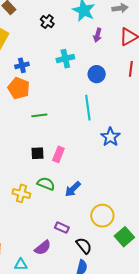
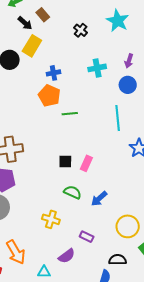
purple arrow: (98, 35) -> (129, 61), moved
green line: (39, 115) -> (70, 114), moved
yellow cross: (21, 193) -> (51, 219), moved
black semicircle: (84, 246) -> (118, 260), moved, turned -54

